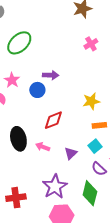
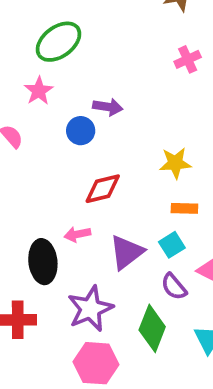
pink star: (12, 80) -> (39, 91), moved
black ellipse: (18, 139) -> (43, 262), moved
pink arrow: (43, 147) -> (77, 234), turned -40
purple triangle: (71, 153) -> (126, 252), size x1.5

